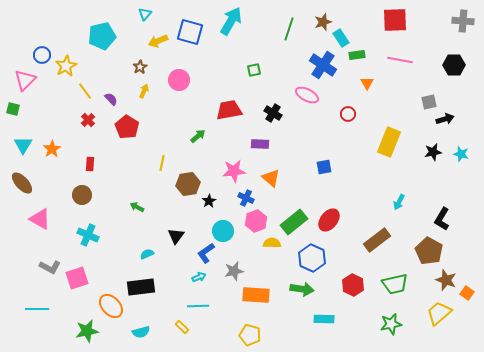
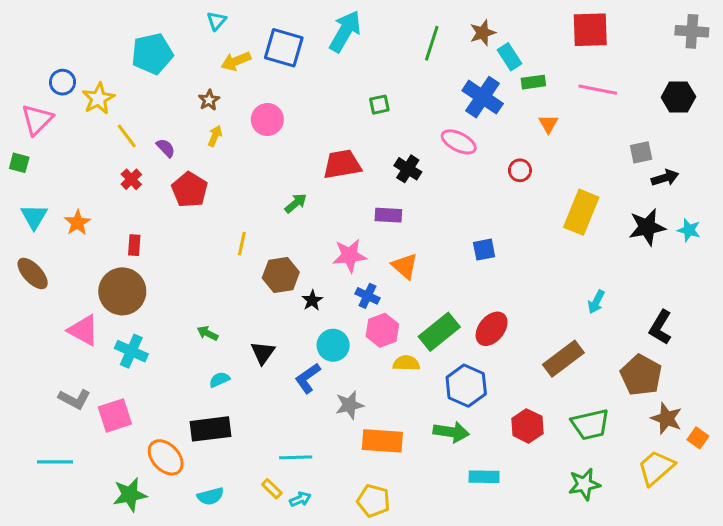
black star: (433, 152) -> (647, 227), size x1.4
brown circle: (82, 195) -> (122, 291), size x1.6
green arrow: (137, 207) -> (208, 333), moved
pink triangle: (40, 219) -> (83, 330), moved
cyan arrow: (199, 277) -> (300, 499), moved

